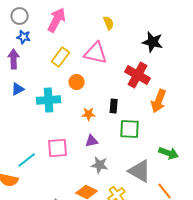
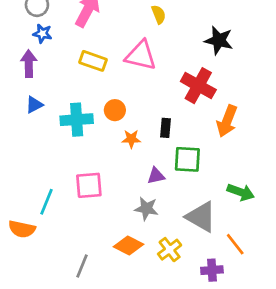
yellow rectangle: (61, 57) -> (93, 61), turned 72
orange circle: (77, 82) -> (115, 110), moved
purple triangle: (92, 141) -> (156, 176), moved
cyan line: (27, 160) -> (47, 202), turned -30

